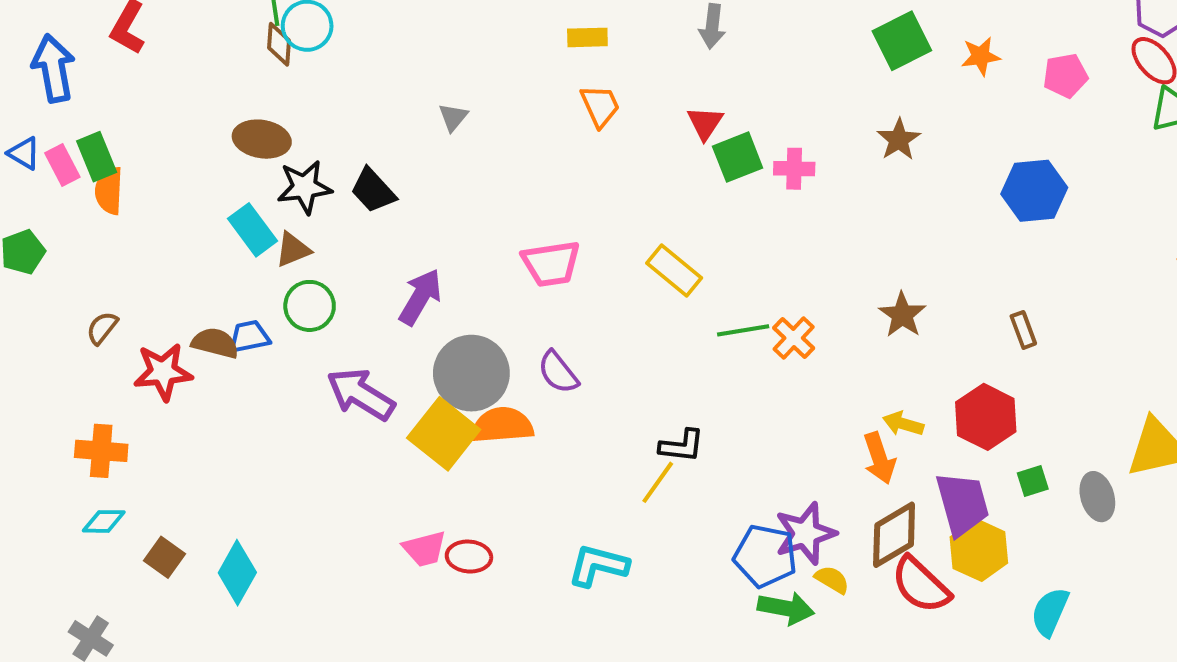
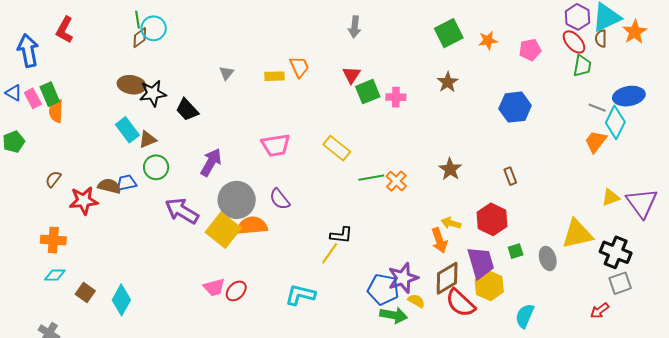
yellow rectangle: (587, 37) -> (274, 76), moved
brown diamond: (279, 44) -> (140, 38), turned 50
black star: (304, 187) -> (153, 93), moved
red ellipse: (469, 557) -> (236, 291), turned -50

